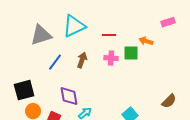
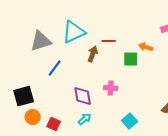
pink cross: (111, 58) -> (111, 88), moved
brown arrow: (82, 60) -> (93, 54), moved
purple diamond: (69, 96) -> (83, 96), moved

